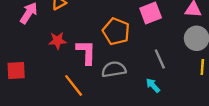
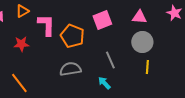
pink L-shape: (86, 52) -> (46, 25), moved
orange line: (74, 85) -> (19, 83), moved

